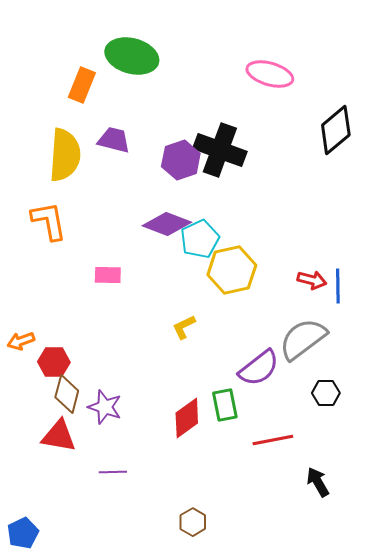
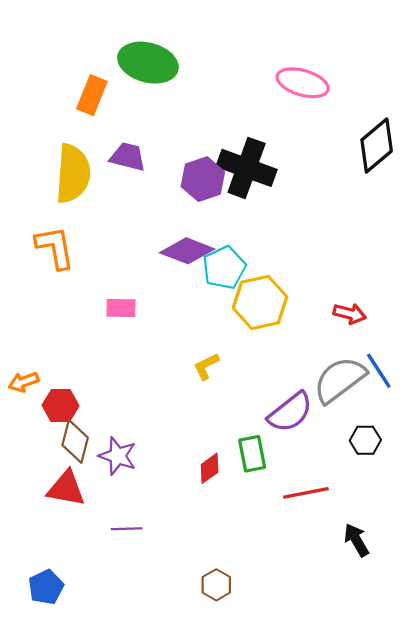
blue line: (338, 286) -> (379, 371), moved, turned -32
red diamond: (187, 418) -> (210, 468), size x0.7
blue pentagon: (23, 533) -> (46, 587), moved

